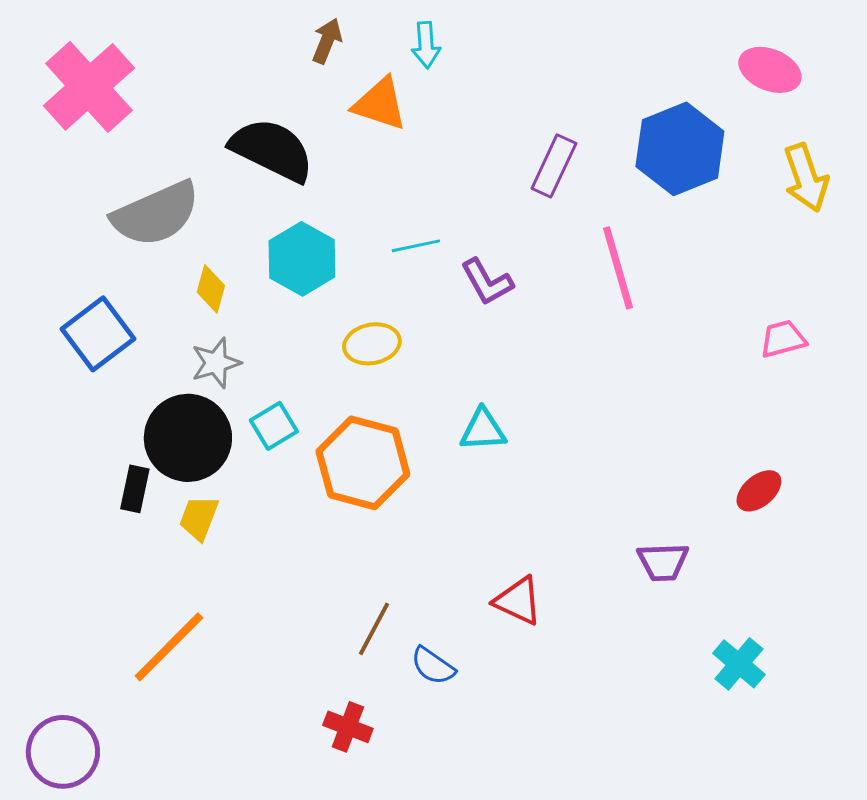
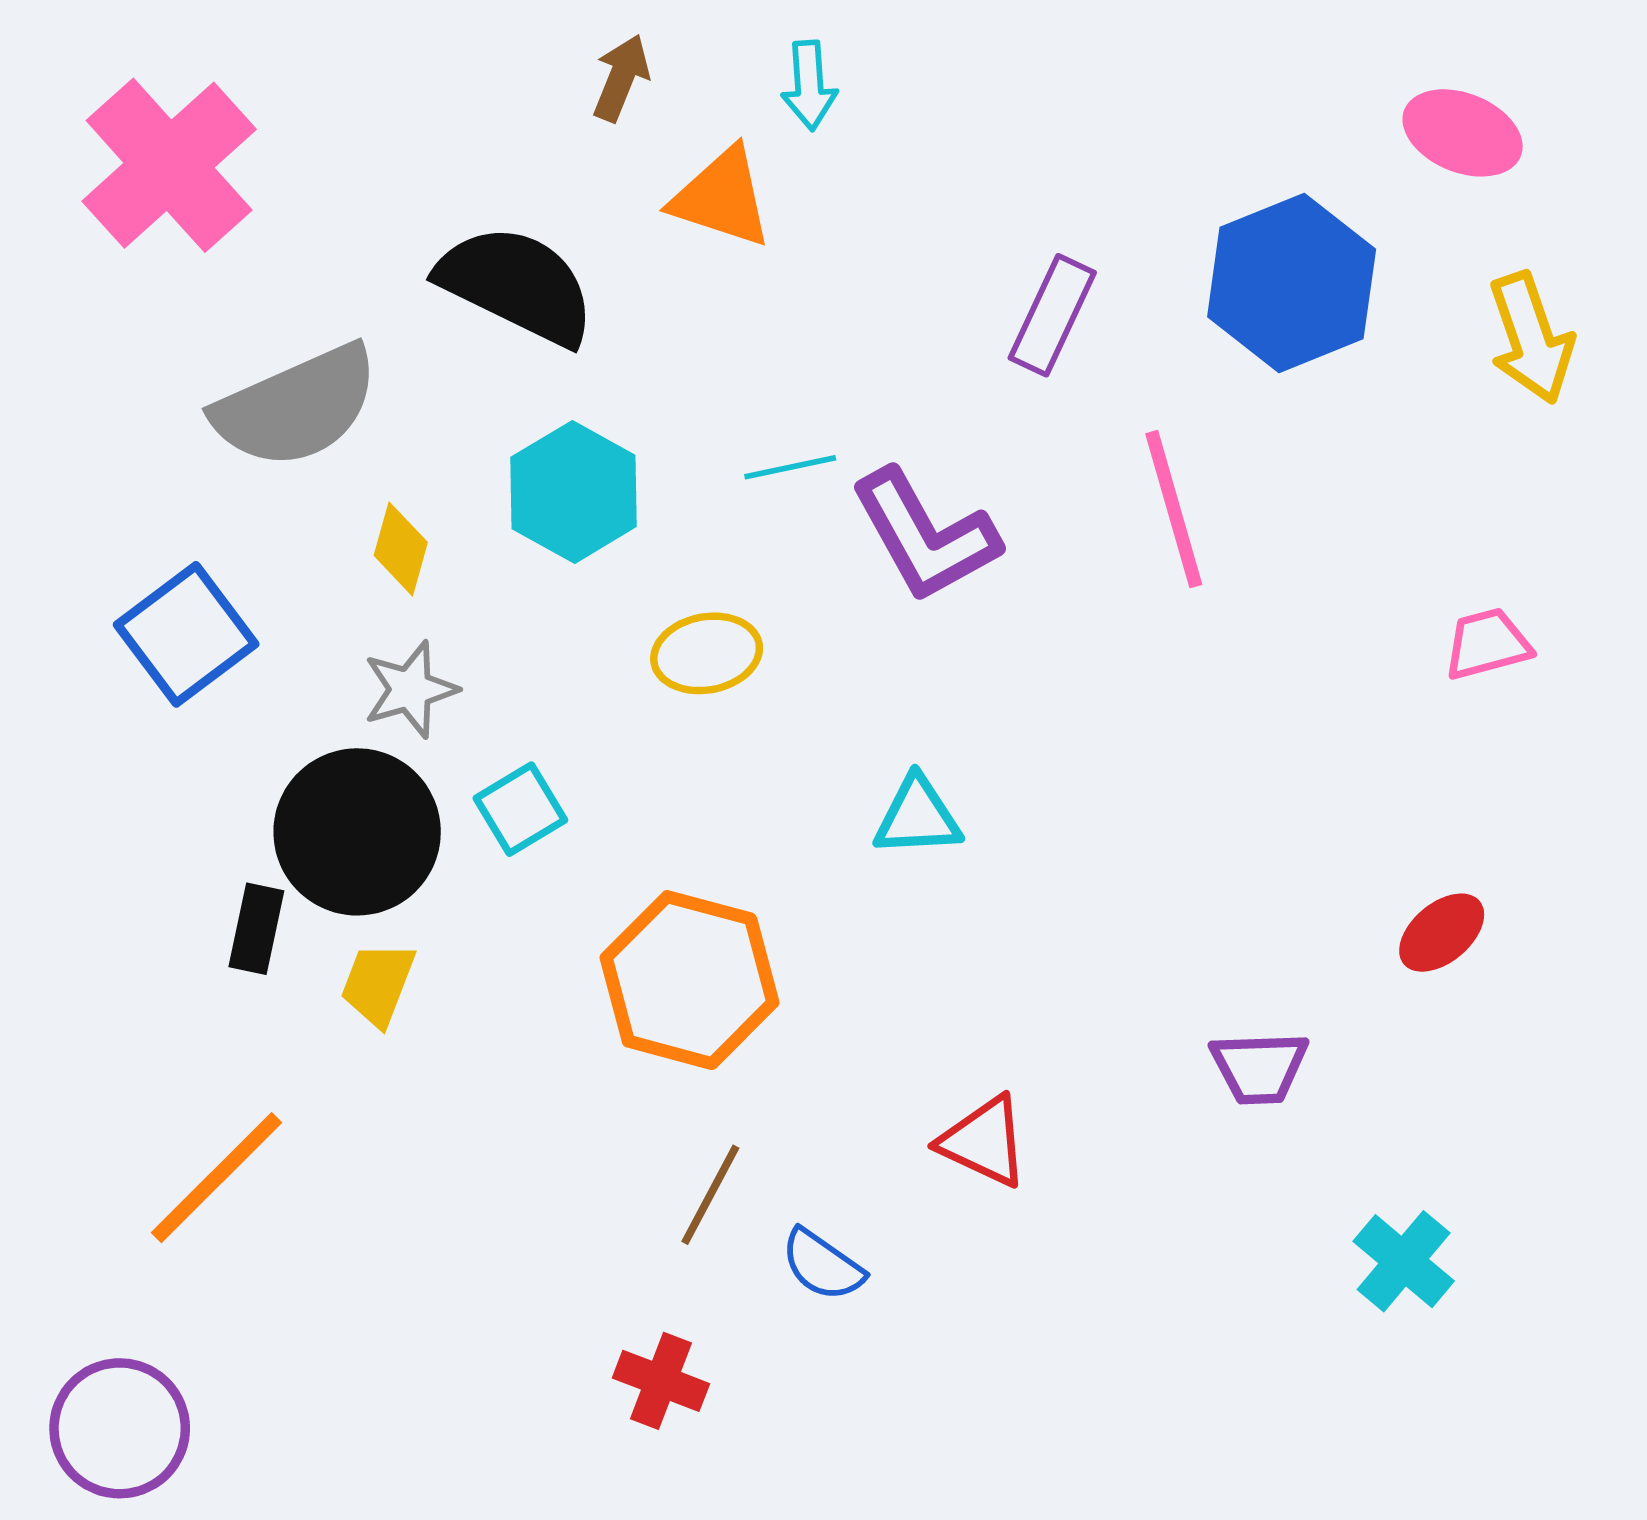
purple L-shape: (487, 282) -> (925, 536), size x1.5
orange hexagon: (363, 463) -> (689, 980), moved
orange line: (169, 647) -> (217, 1178), moved

